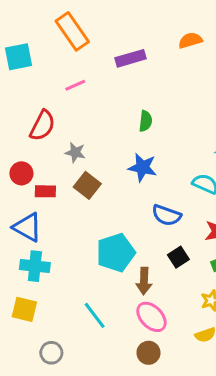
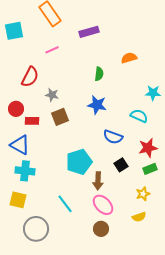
orange semicircle: (190, 40) -> (129, 58), moved
brown square: (87, 185) -> (60, 117), turned 30
gray circle: (51, 353) -> (36, 229), size x1.6

